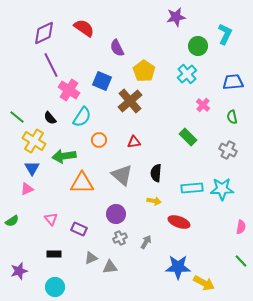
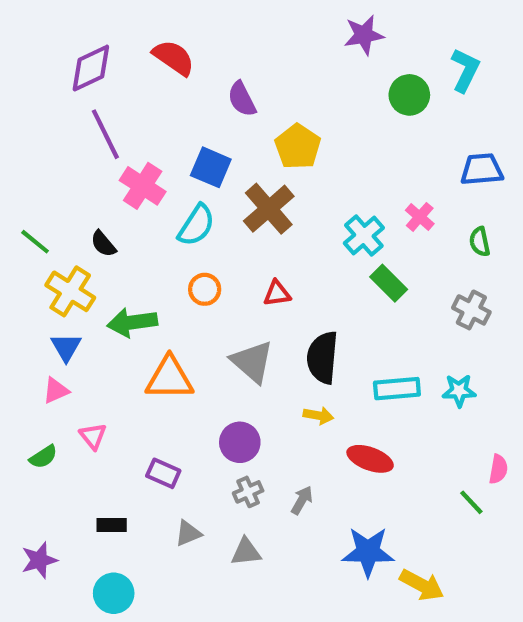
cyan cross: (187, 74) -> (364, 236), moved
cyan semicircle: (82, 117) -> (196, 225), moved
black semicircle: (156, 173) -> (323, 358), size x1.4
cyan star: (222, 189) -> (459, 391), size x0.7
pink triangle: (51, 219) -> (93, 436), moved
green semicircle: (12, 221) -> (43, 457), moved
green line: (241, 261) -> (471, 502), moved
gray triangle: (110, 267) -> (246, 552), moved

